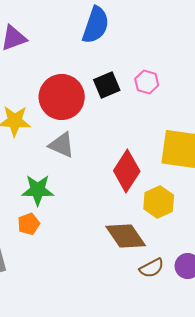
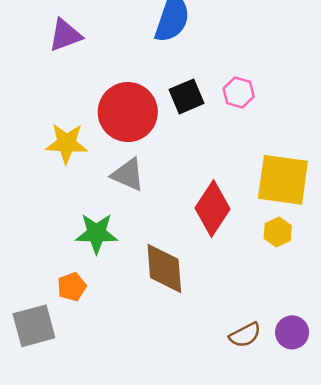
yellow hexagon: (159, 202) -> (278, 232), moved, size x0.7
orange pentagon: (29, 224) -> (72, 287), moved
brown diamond: (126, 236) -> (164, 268), moved, turned 30

